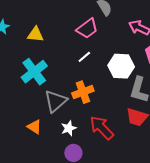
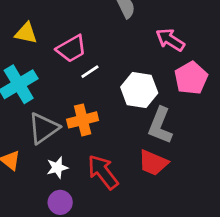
pink trapezoid: (87, 29) -> (71, 49), moved

